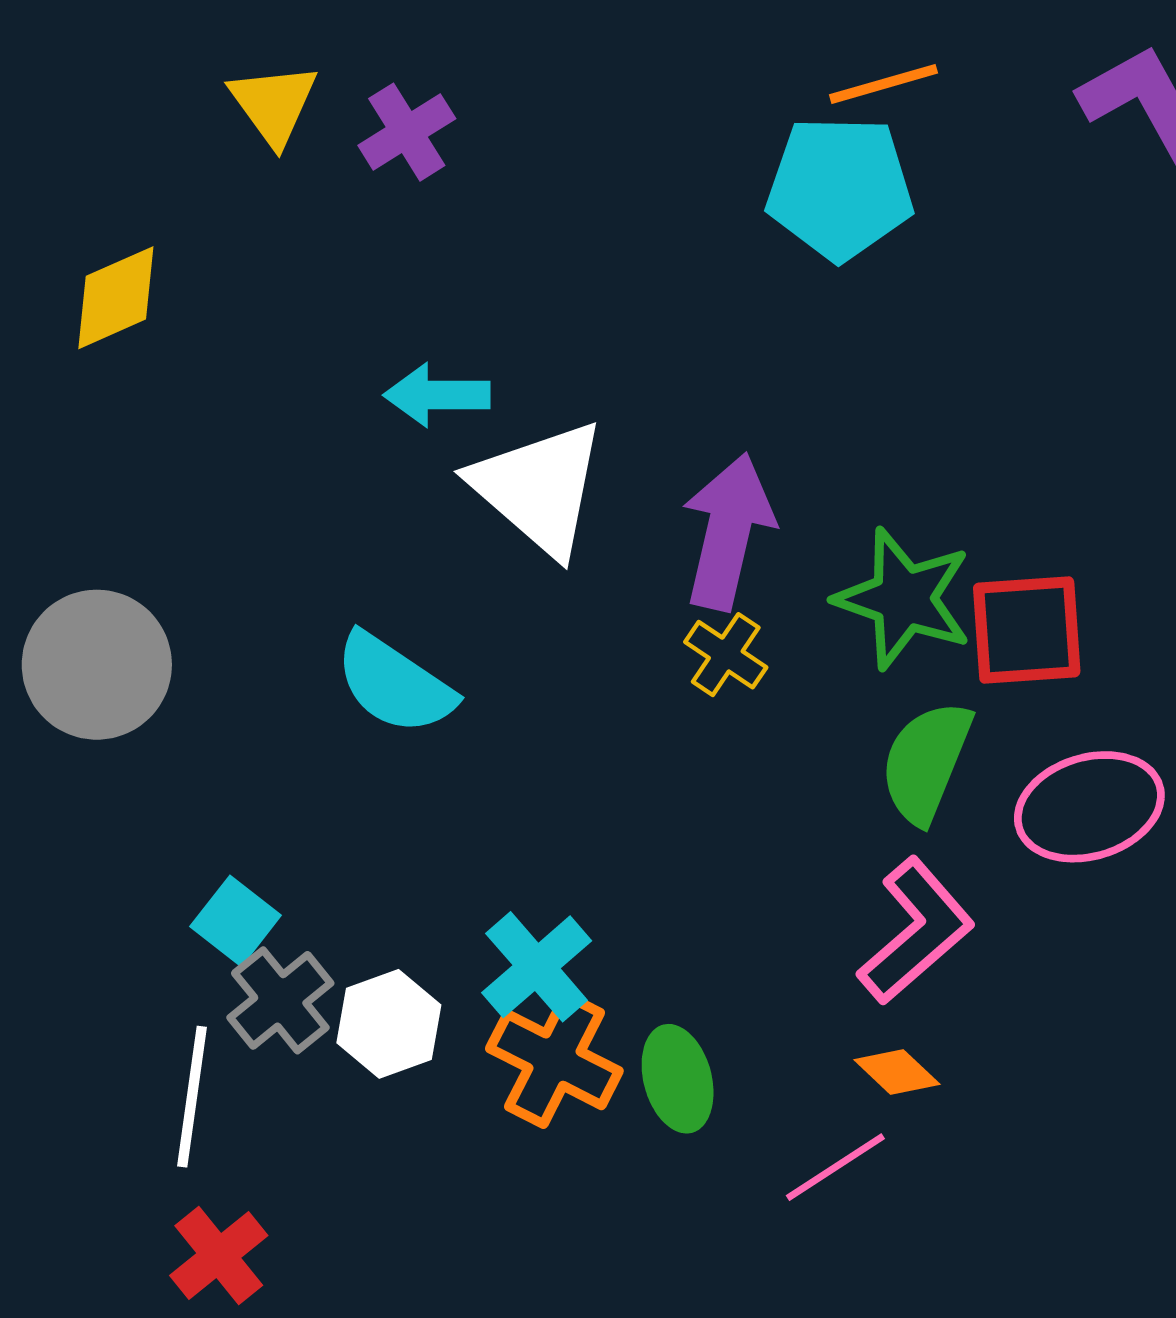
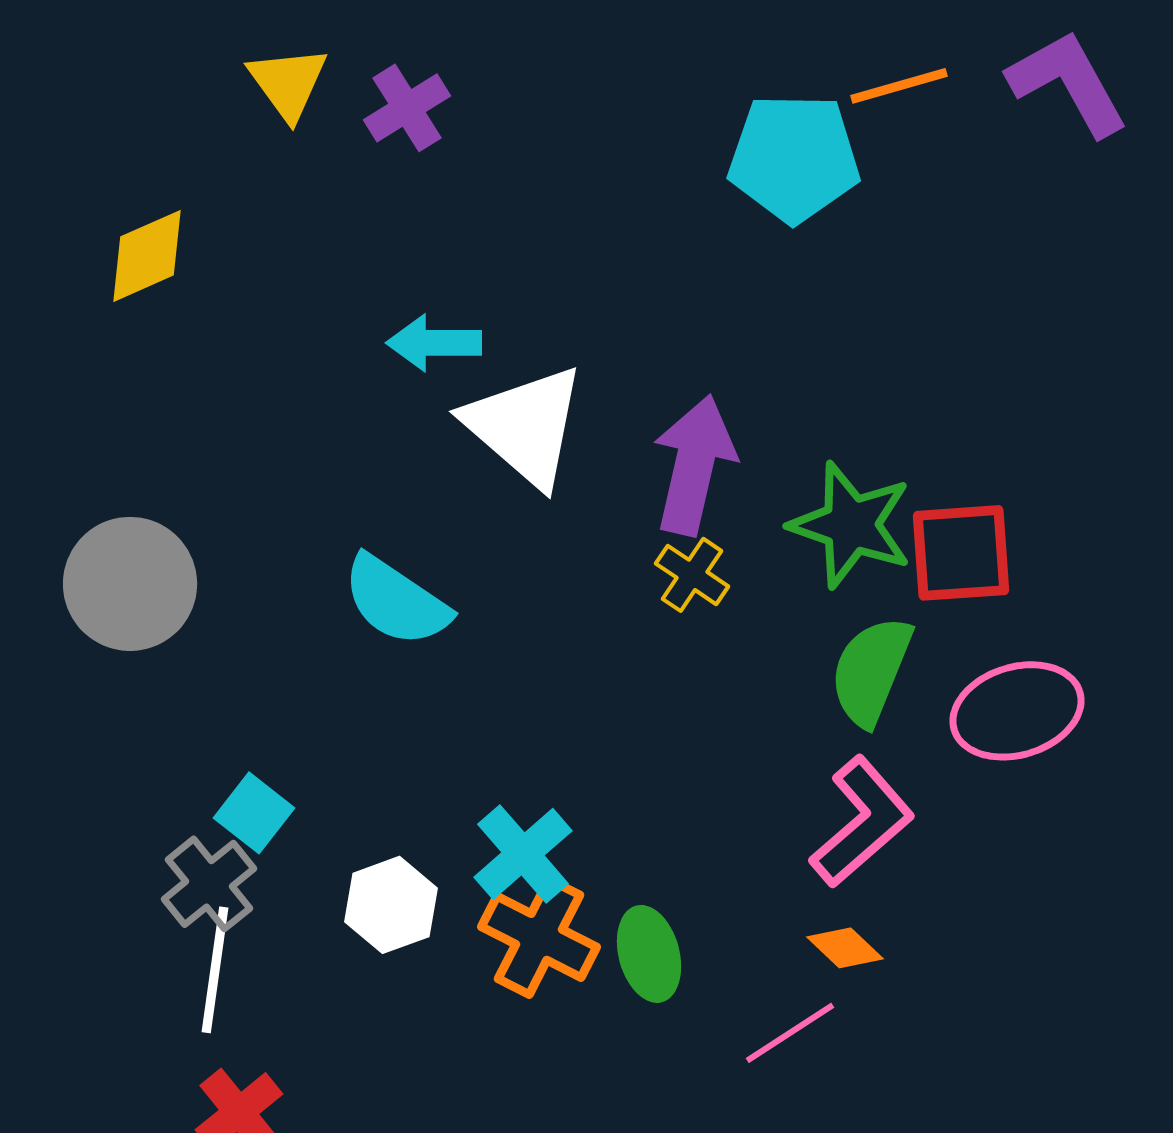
orange line: (883, 84) -> (899, 86), moved
gray cross: (280, 1000) -> (209, 884), moved

